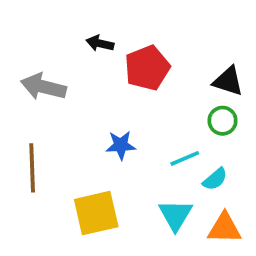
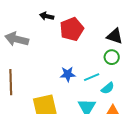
blue star: (121, 145) -> (68, 74), moved

